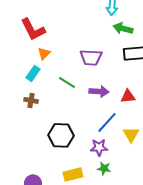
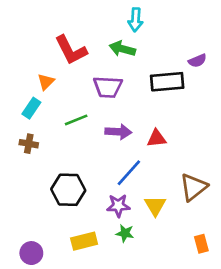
green arrow: (123, 28) -> (122, 49), moved
red L-shape: (33, 29) -> (71, 50), moved
green line: (67, 82) -> (76, 120), turned -54
yellow triangle: (131, 134) -> (155, 206), moved

